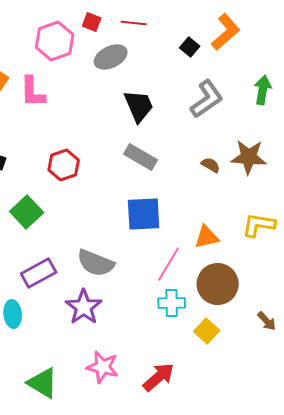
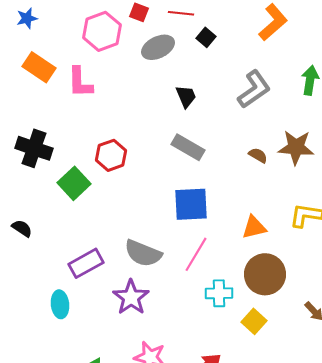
black square: (190, 47) -> (206, 37), moved
black trapezoid: (139, 106) -> (186, 96), size x0.7
green square: (27, 212) -> (74, 183), moved
pink line: (169, 264) -> (196, 254), moved

